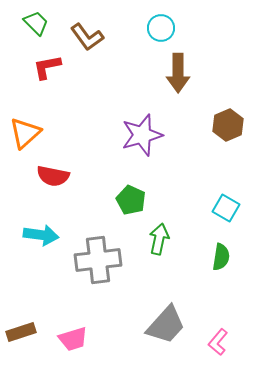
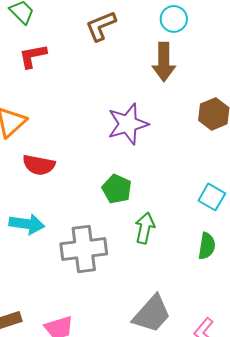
cyan circle: (161, 28) -> (174, 19), moved
brown L-shape: (87, 37) -> (101, 26), moved, turned 104

